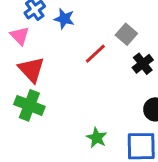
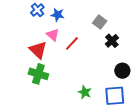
pink triangle: (20, 36) -> (53, 35), moved
red line: (95, 54) -> (72, 43), moved

